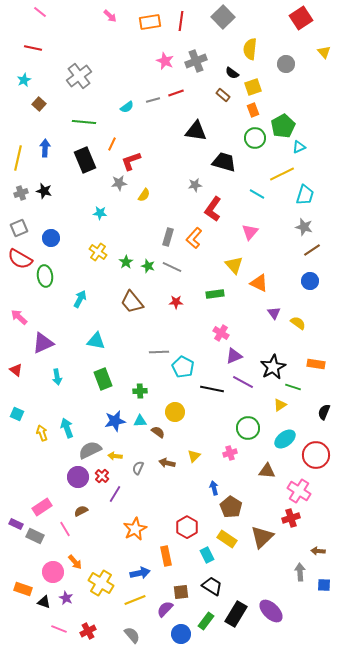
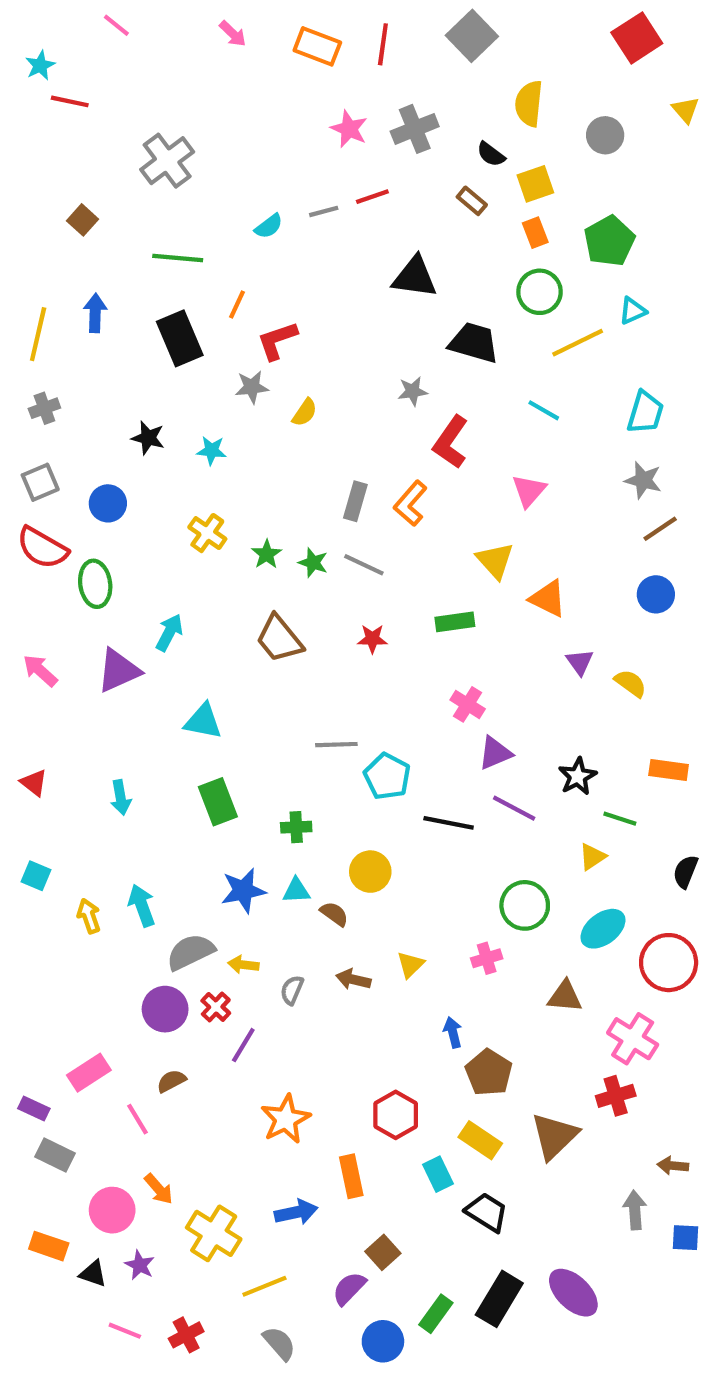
pink line: (40, 12) -> (116, 25), moved
orange rectangle: (150, 22) -> (317, 46), turned 30
cyan star: (24, 80) -> (40, 65), moved
green pentagon: (283, 126) -> (609, 241), moved
yellow line: (282, 174) -> (578, 343), moved
black star: (44, 191) -> (148, 438), moved
purple triangle: (43, 343) -> (118, 671), moved
black star: (273, 367) -> (578, 776), size x0.7
gray rectangle: (35, 536) -> (55, 1155), moved
black trapezoid: (212, 586) -> (487, 1212), moved
brown square: (181, 592) -> (383, 1252), turned -35
yellow line: (135, 600) -> (264, 1286), moved

